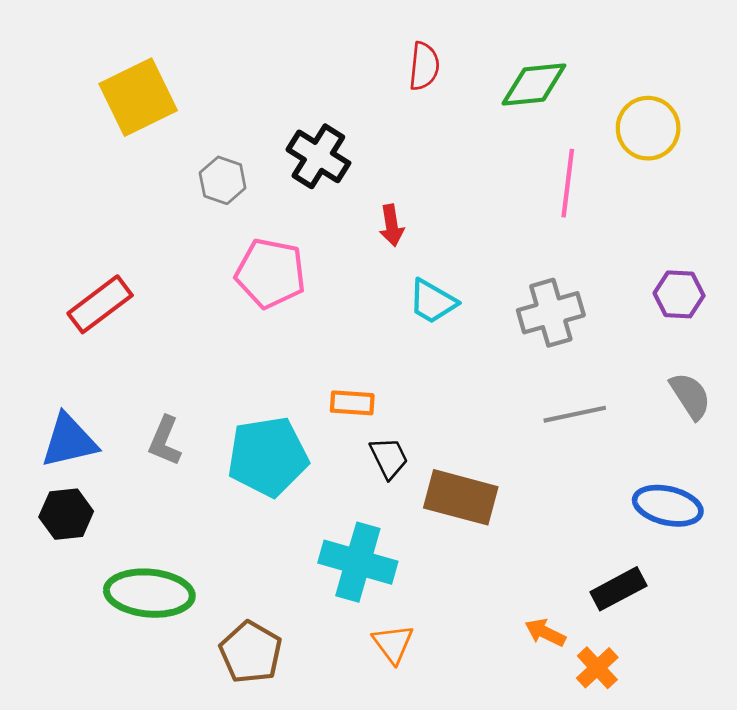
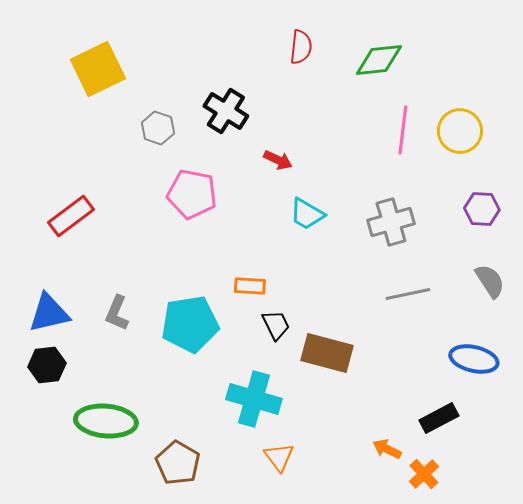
yellow circle: (648, 128) -> (460, 131), moved
red arrow: (392, 225) -> (278, 160), turned -56

